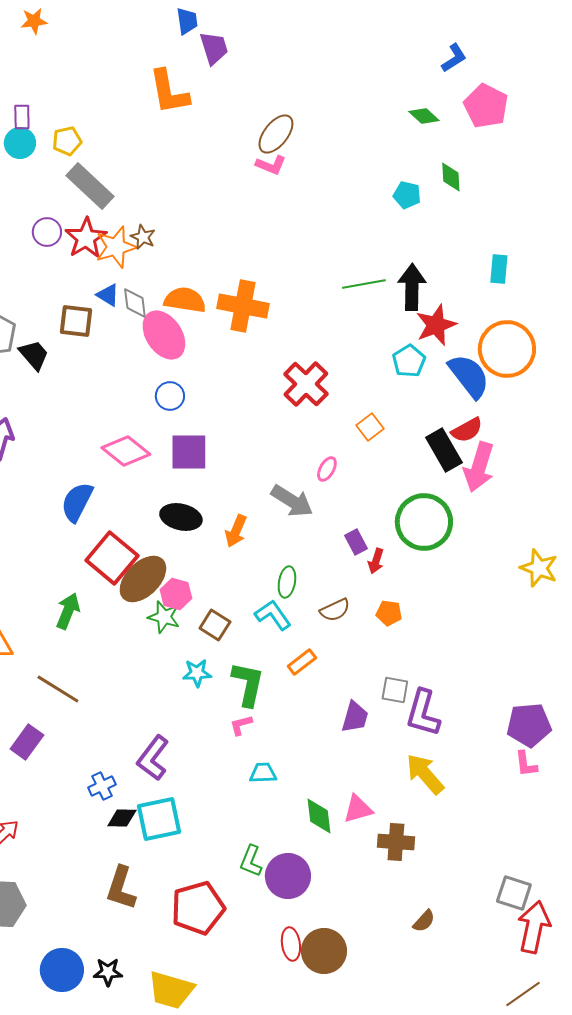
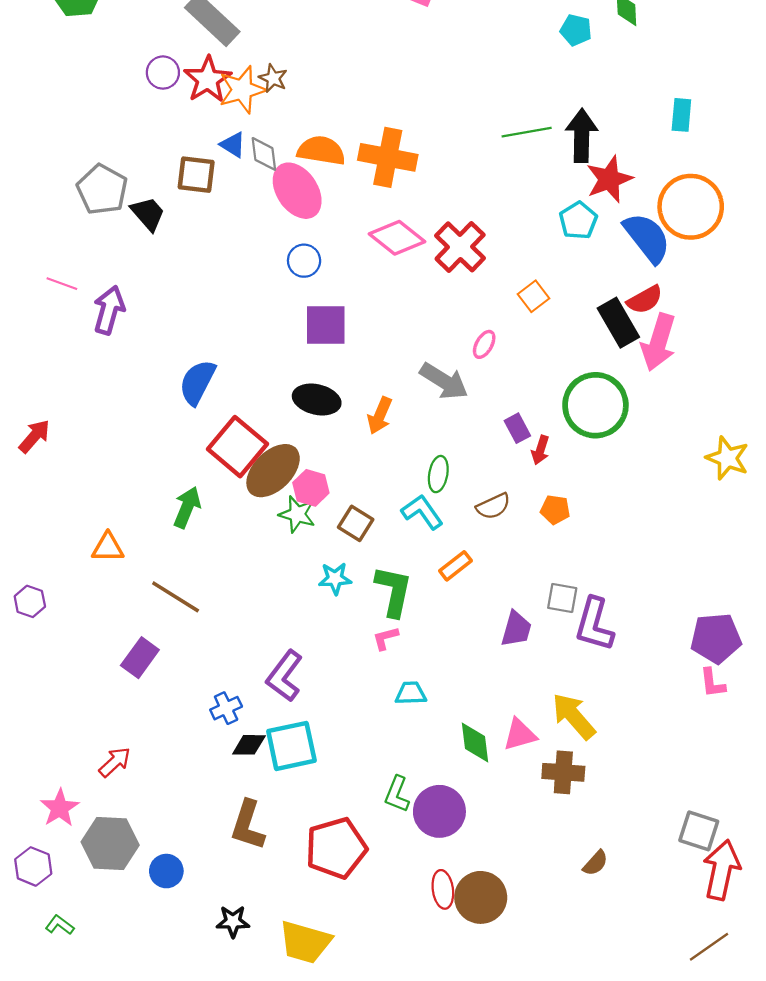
pink diamond: (126, 451) -> (397, 238), moved
yellow arrow: (425, 774) -> (574, 716), moved
blue circle: (62, 970) -> (166, 871), moved, size x0.7

